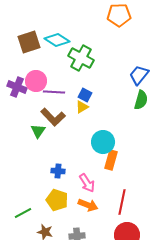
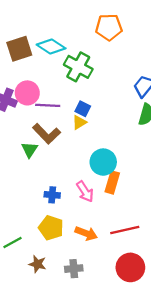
orange pentagon: (119, 15) -> (109, 27), moved
pink arrow: (87, 183) -> (85, 192), moved
red line: (122, 202) -> (125, 230), turned 65

